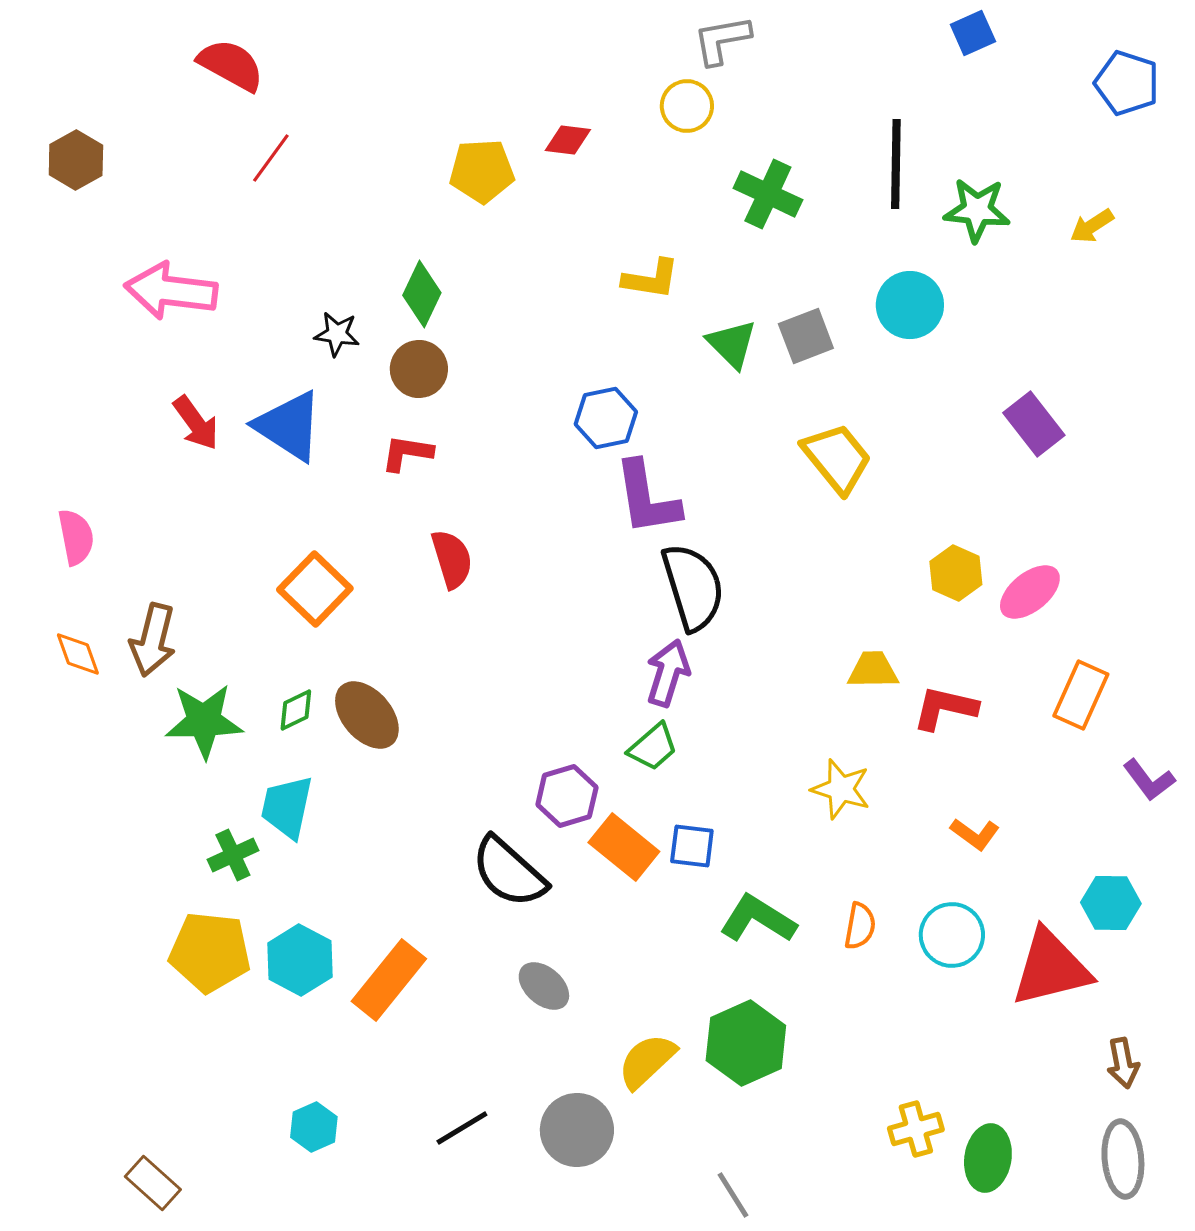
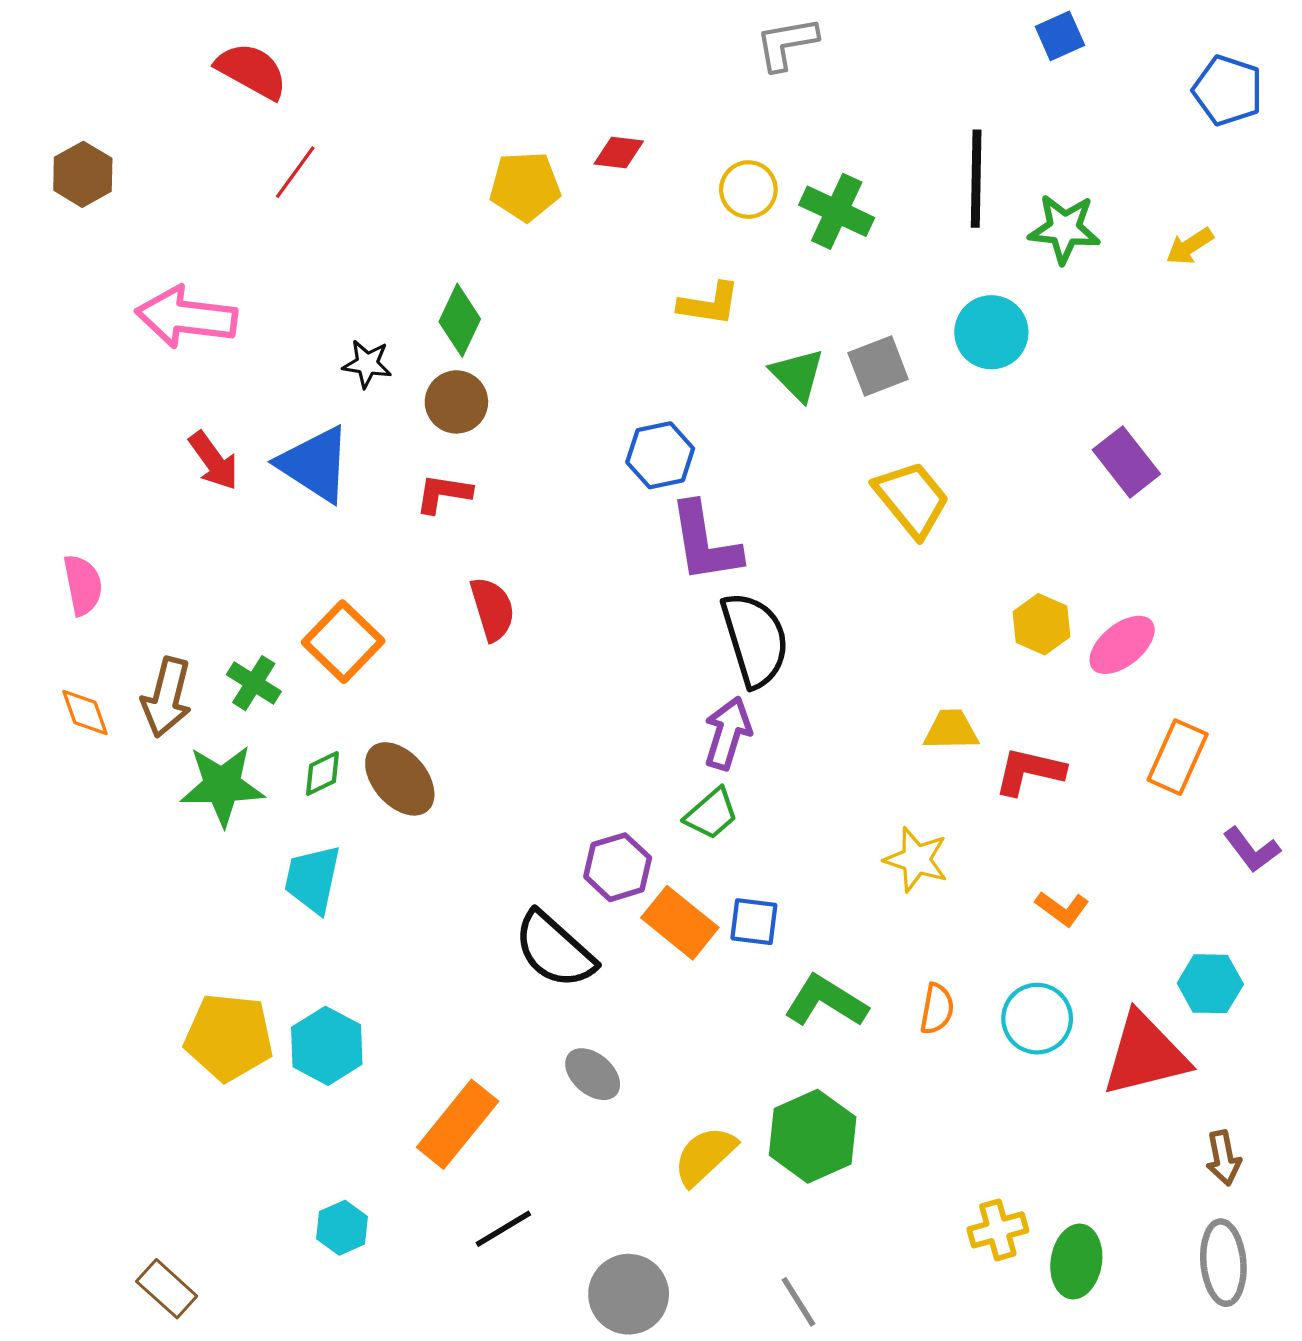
yellow circle: (687, 106) -> (748, 190), moved
green cross: (233, 855) -> (254, 683), moved, turned -33
orange rectangle: (389, 980) -> (458, 1124), moved
gray circle: (577, 1130) -> (629, 1294), moved

